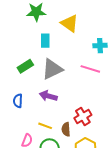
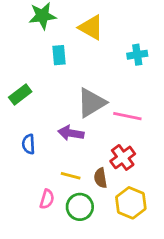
green rectangle: (25, 66) -> (20, 95), moved
gray triangle: (52, 69) -> (92, 103), moved
pink line: (90, 69) -> (127, 116), moved

